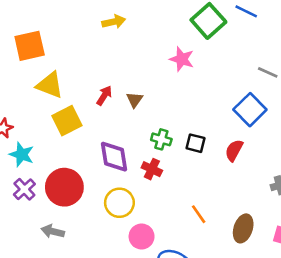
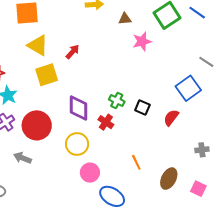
pink star: (182, 59) -> (142, 41), turned 30
red arrow: (104, 96) -> (73, 52), moved
brown triangle: (135, 100) -> (125, 19), moved, turned 40

